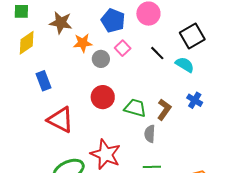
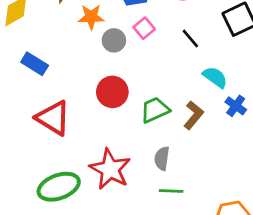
cyan semicircle: (185, 65) -> (215, 77), moved
blue rectangle: (44, 81) -> (35, 64), turned -42
green trapezoid: (135, 108) -> (155, 110), turned -45
gray semicircle: (150, 134) -> (162, 158), moved

